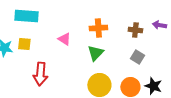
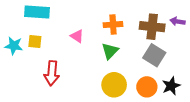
brown cross: (135, 30) -> (152, 27), size x1.6
gray square: (137, 57) -> (154, 55), size x1.5
black star: (153, 86) -> (171, 86), turned 30

